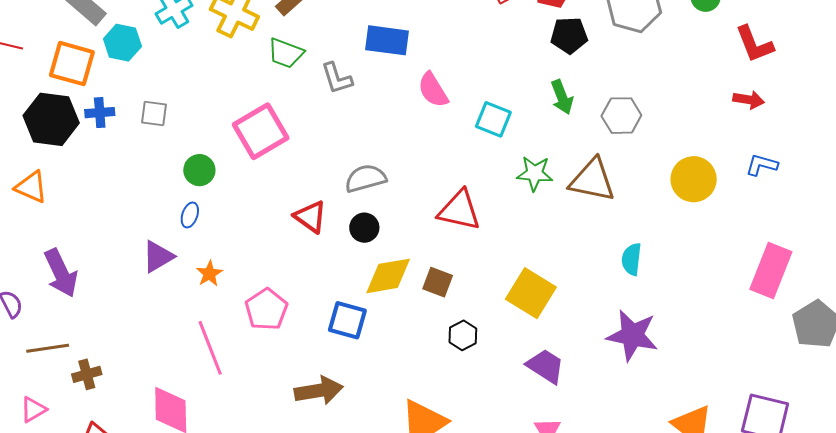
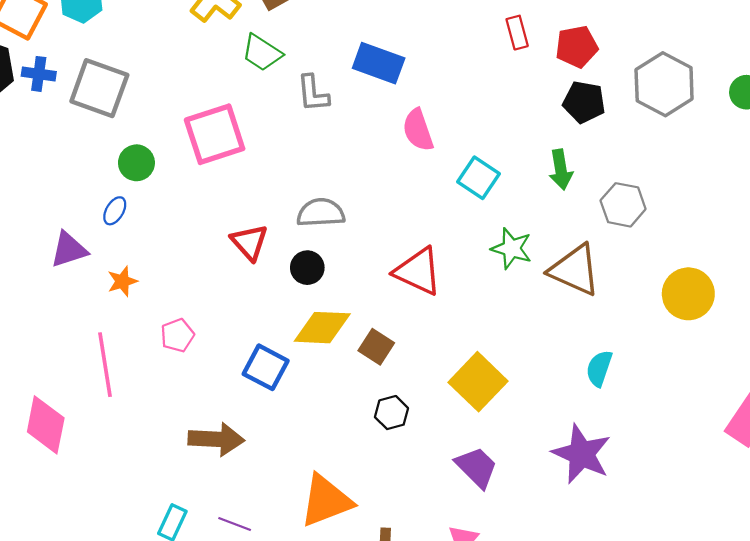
gray square: (154, 113) -> (99, 88), size x1.8
pink pentagon: (266, 309) -> (177, 335), size x0.7

